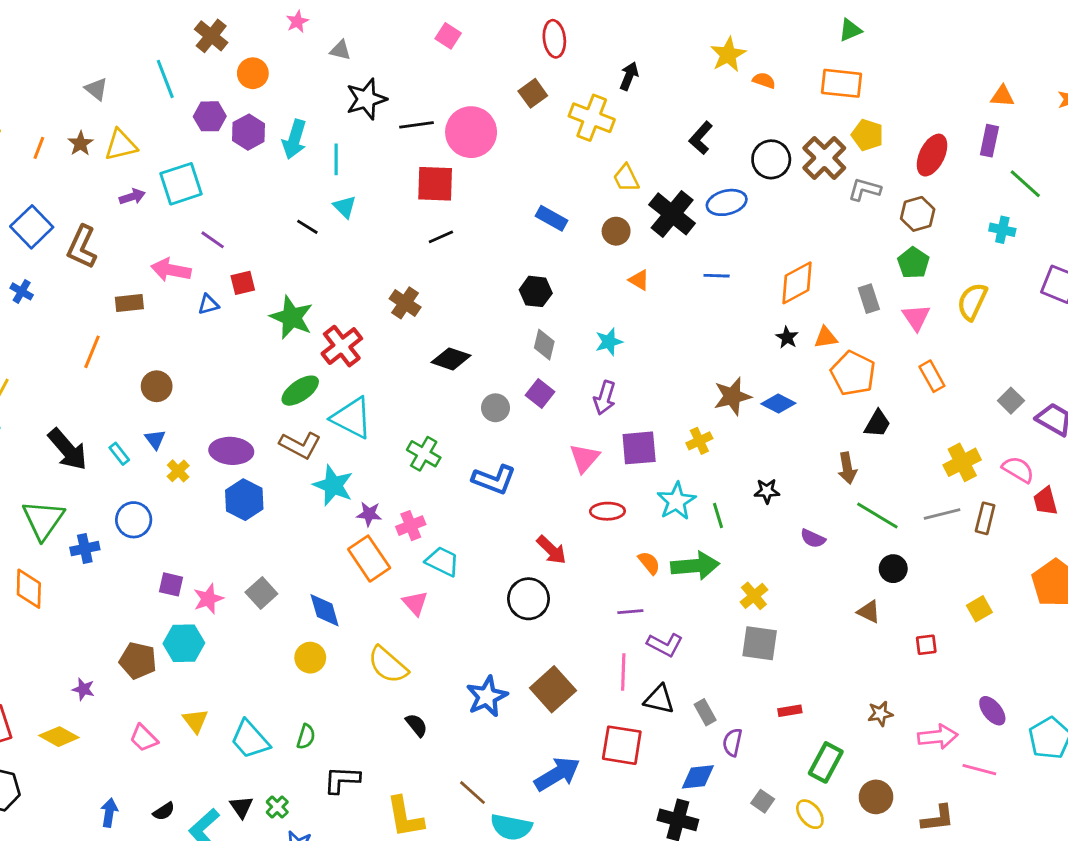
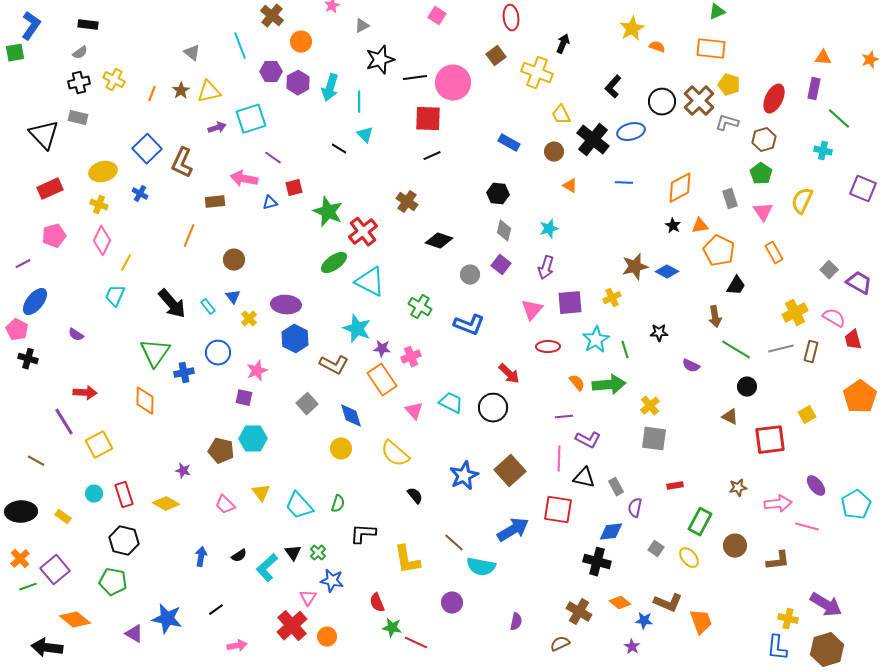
gray triangle: (340, 50) -> (362, 26), turned -42
brown L-shape: (300, 445) -> (334, 365), moved
cyan trapezoid: (442, 561) -> (451, 403), moved
pink star: (208, 599) -> (257, 371), moved
red square: (926, 645) -> (770, 440), size x2.0

